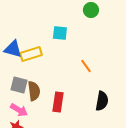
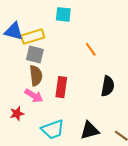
gray square: (19, 85) -> (35, 54), moved
pink arrow: (19, 110) -> (34, 96), moved

